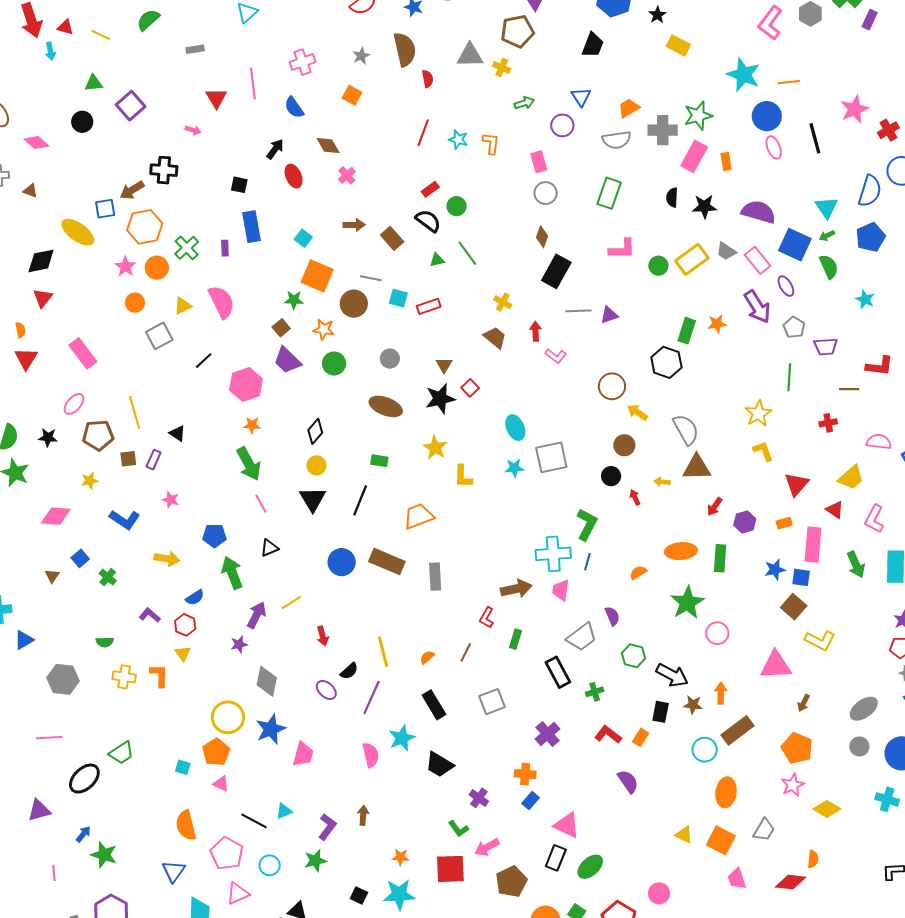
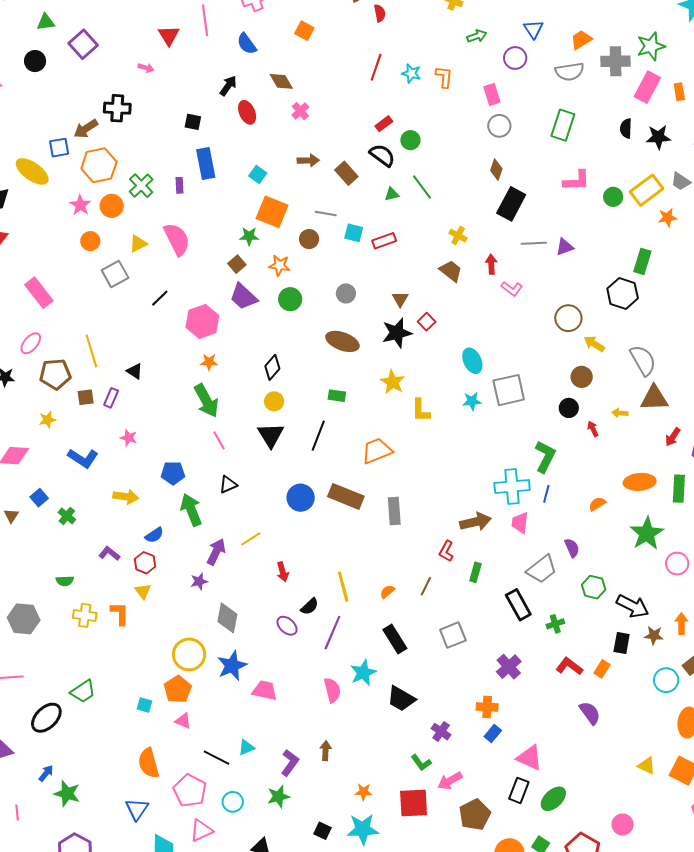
brown circle: (354, 304) -> (309, 239), size x0.7
orange star: (717, 324) -> (668, 218), moved
pink trapezoid: (303, 754) -> (265, 690), turned -92

